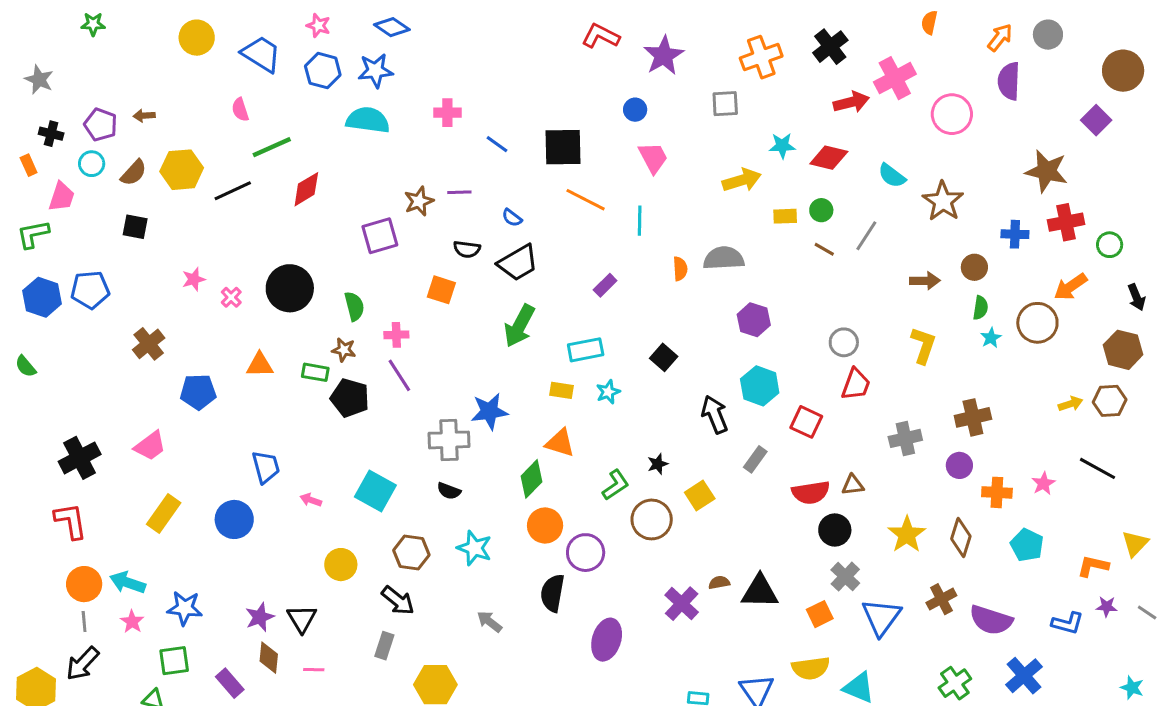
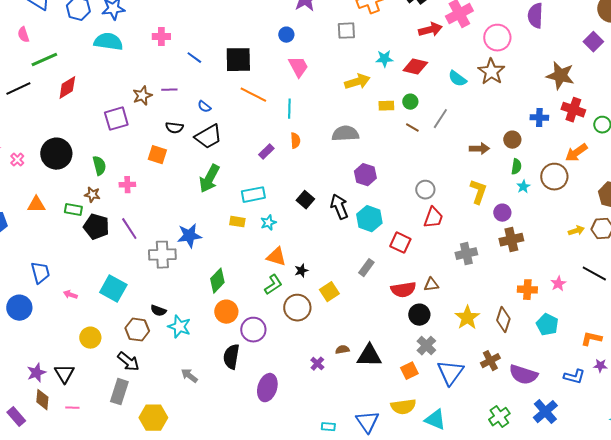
brown star: (943, 201) -> (491, 72), moved
red cross: (1066, 222) -> (573, 110), turned 30
orange semicircle: (680, 269) -> (295, 141), moved
purple line: (399, 375) -> (129, 229), moved
black arrow: (715, 414) -> (339, 207), moved
orange triangle: (560, 443) -> (276, 257), moved
purple circle: (959, 465) -> (502, 213), moved
black semicircle: (449, 491) -> (158, 311), moved
purple cross: (682, 604) -> (317, 364), size x0.6
gray rectangle: (384, 646) -> (119, 392), size x1.4

